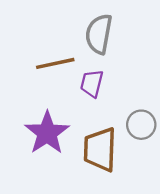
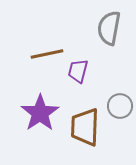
gray semicircle: (99, 34) -> (109, 28), moved

